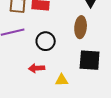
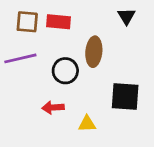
brown ellipse: (81, 27) -> (94, 52), moved

